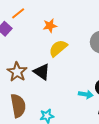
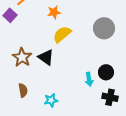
cyan arrow: (86, 94) -> (89, 79), turned 72
brown semicircle: (18, 106) -> (23, 90), size x0.6

